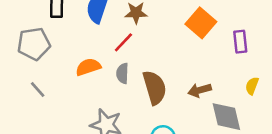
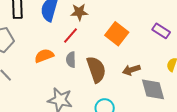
orange square: (201, 23) -> (117, 34), moved
purple rectangle: (240, 42) -> (161, 31), turned -48

